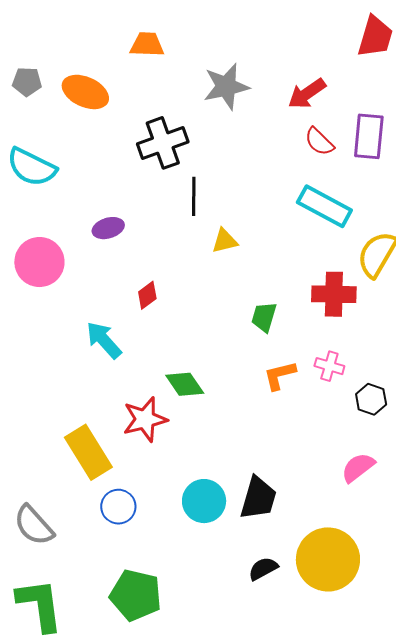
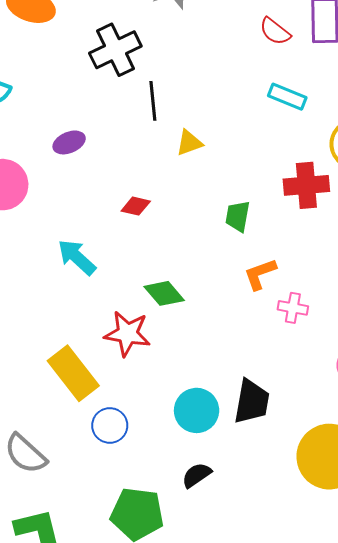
cyan rectangle: (324, 206) -> (287, 97), size x0.7
red diamond: (147, 295) -> (136, 206), moved, turned 56
pink cross: (329, 366) -> (293, 308), moved
red star: (145, 419) -> (127, 334), turned 30
black semicircle: (263, 569) -> (197, 475), moved

